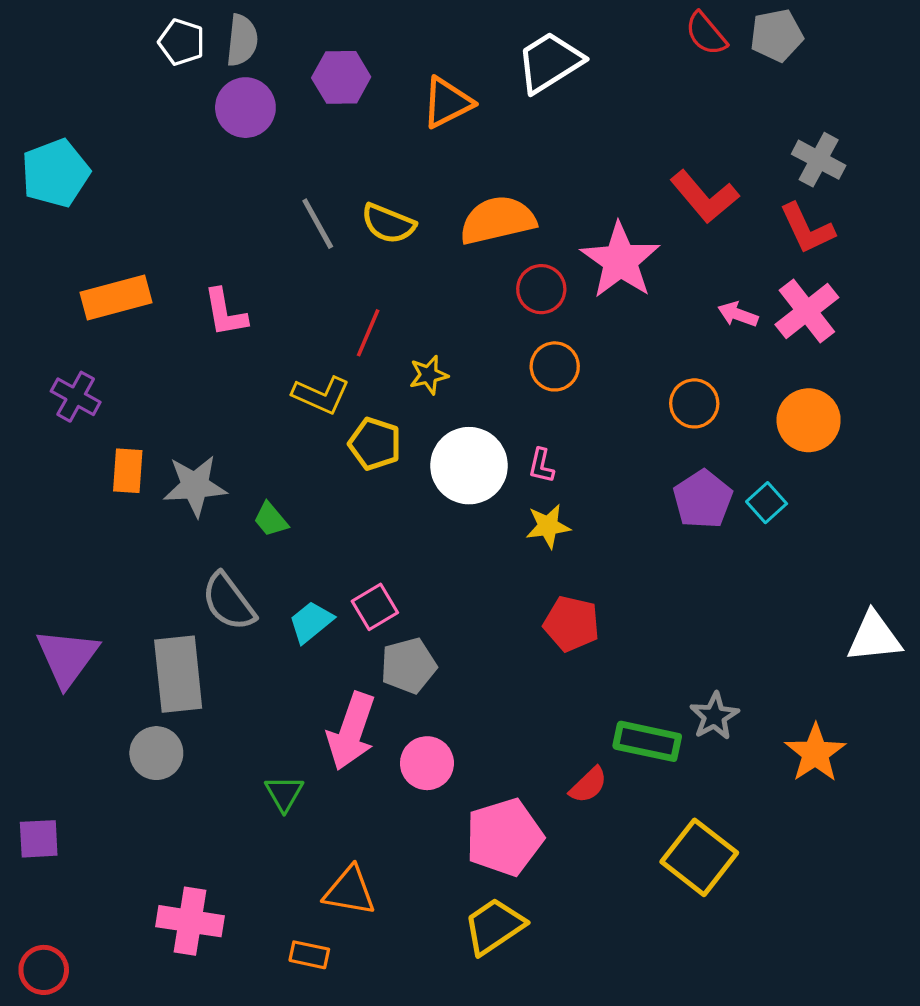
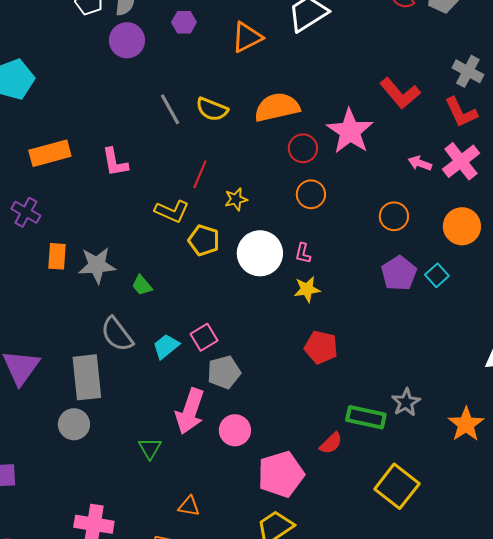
purple hexagon: (341, 77) -> (184, 22), size x0.7
orange triangle: (350, 891) -> (189, 506), size x0.7

